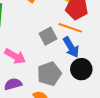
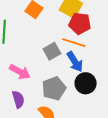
purple semicircle: (13, 84) -> (18, 99), turned 90

